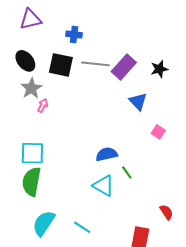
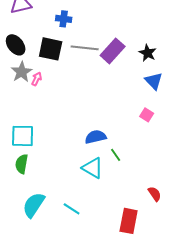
black star: (159, 69) -> (148, 53), turned -30
blue triangle: (138, 101) -> (154, 81), moved
pink arrow: (43, 106) -> (37, 79), moved
green semicircle: (31, 182) -> (22, 164), size x0.7

